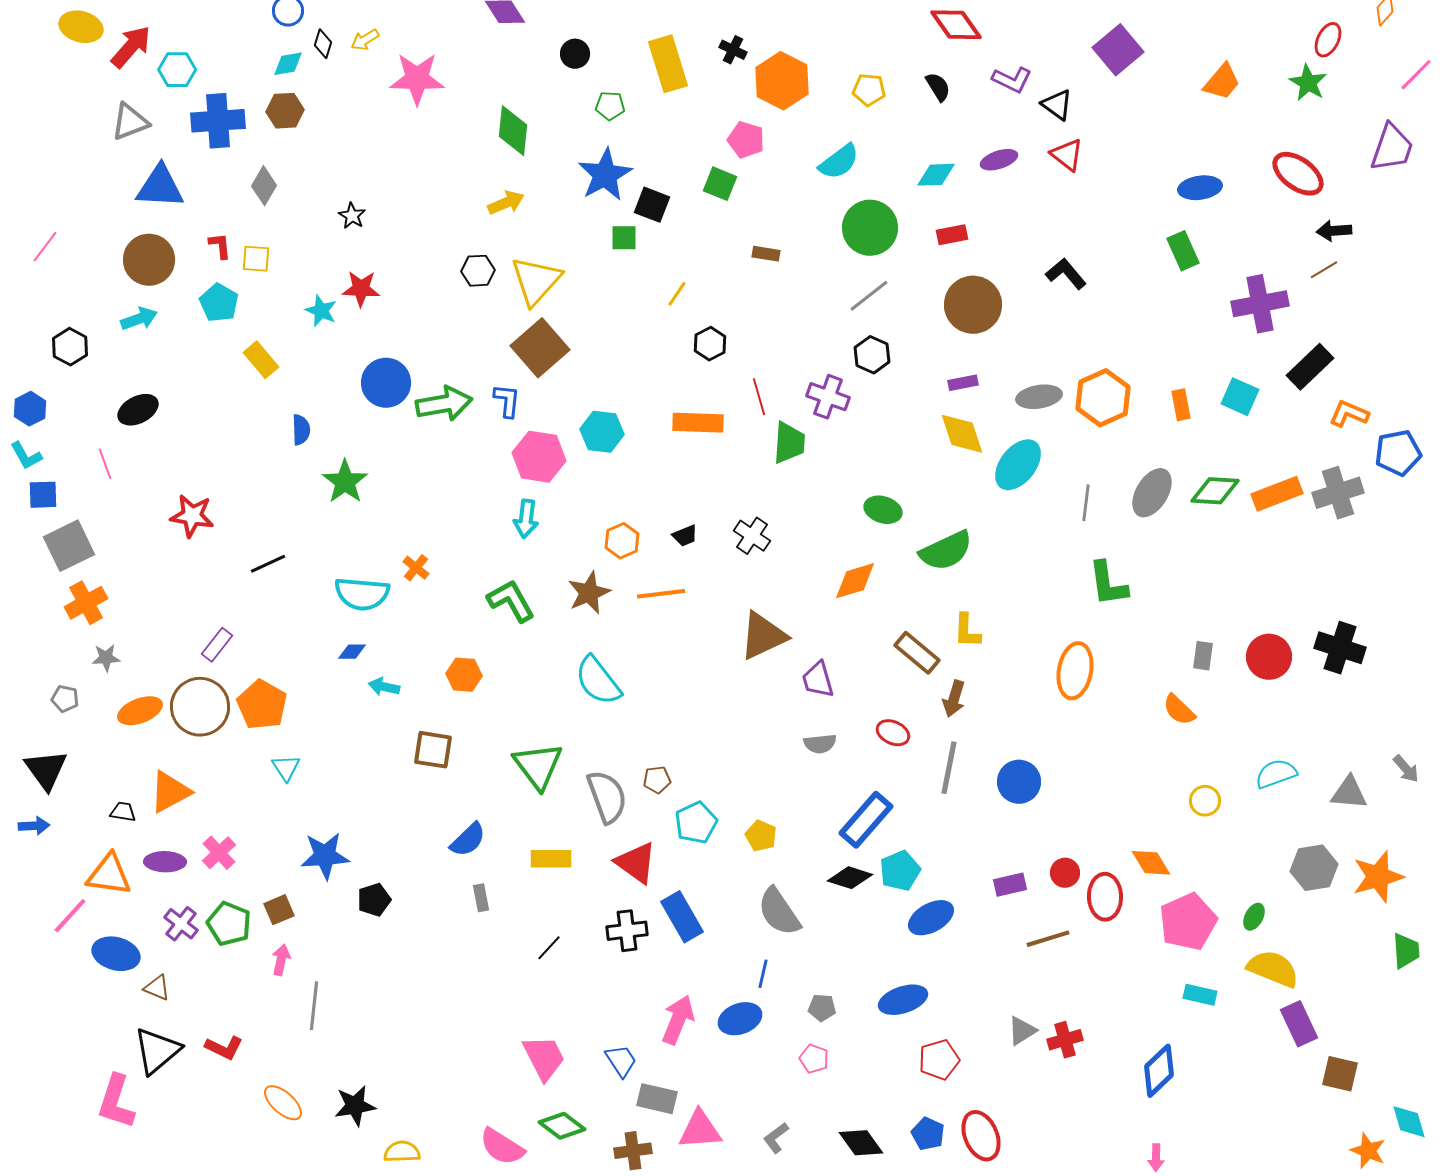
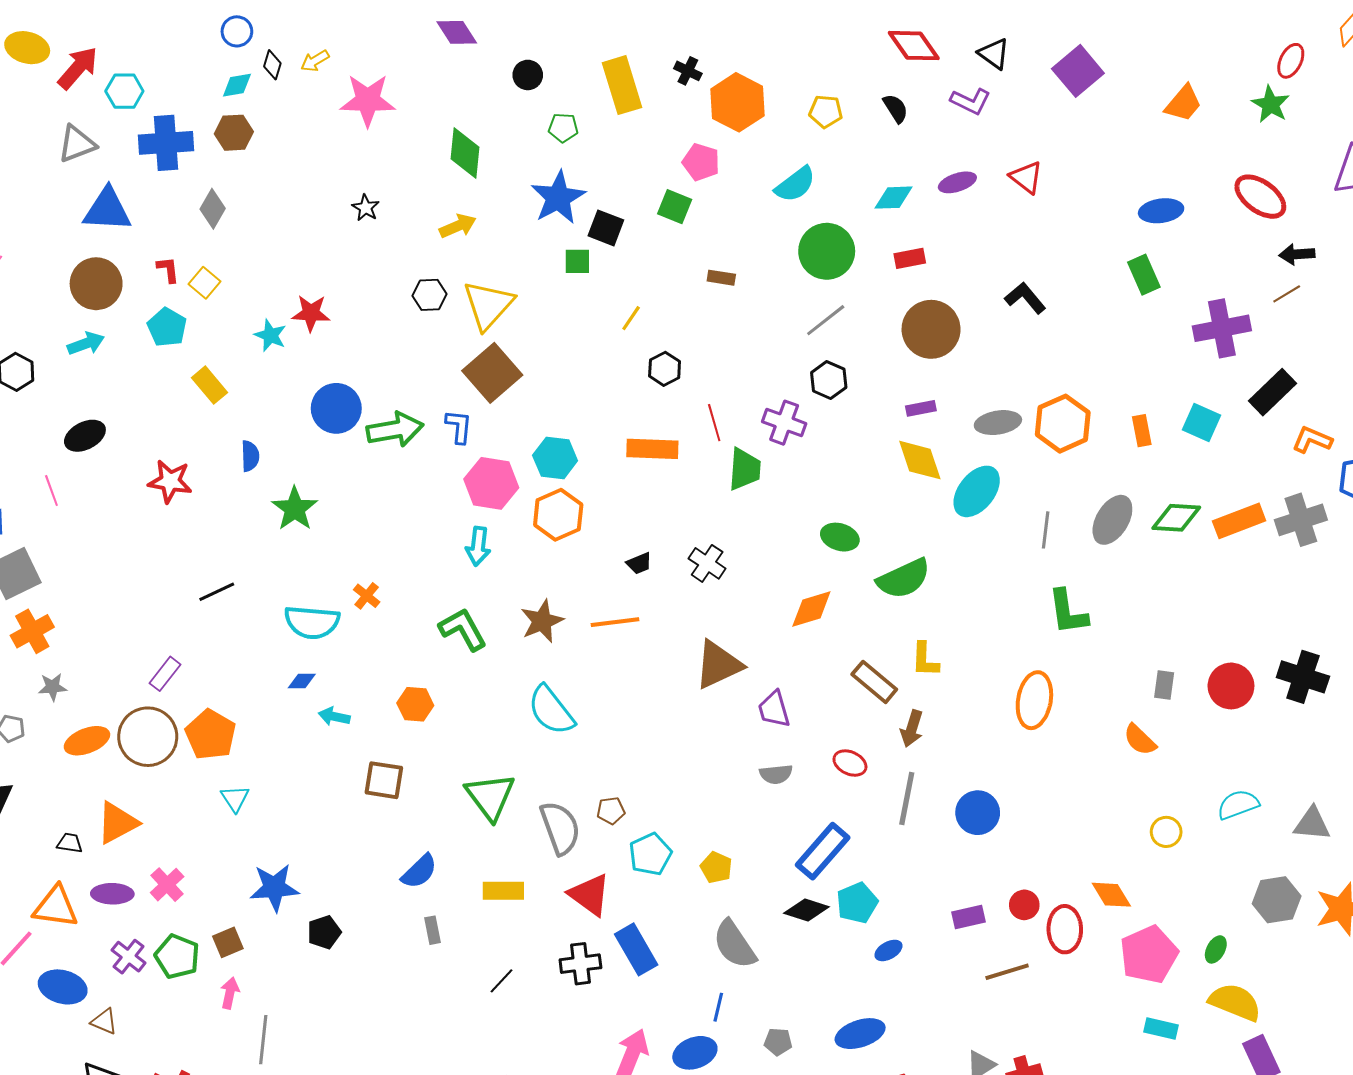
black triangle: (1057, 105) -> (994, 54), moved
black star: (352, 216) -> (366, 208), moved
yellow square: (256, 259) -> (205, 283), turned 36
red star: (192, 516) -> (170, 481), moved
orange hexagon: (622, 541) -> (558, 515), moved, size x1.4
blue ellipse: (931, 918) -> (888, 950), size x0.6

